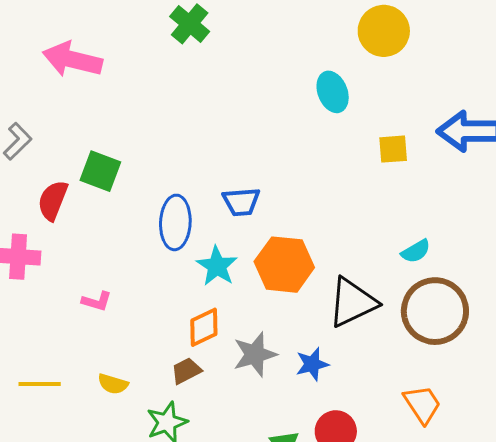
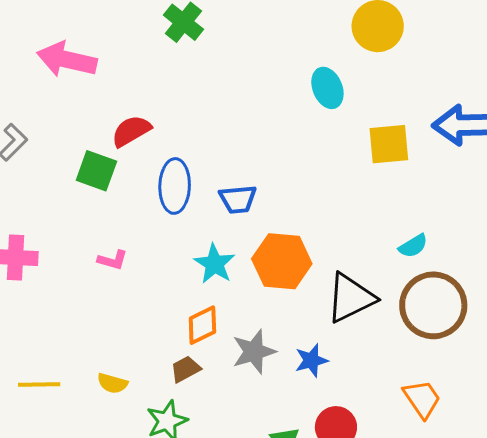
yellow square: (393, 149) -> (389, 144), size x1.4
red semicircle: (53, 200) -> (131, 131), moved, turned 39
blue ellipse: (175, 222) -> (175, 186), moved
pink L-shape: (97, 301) -> (113, 260), moved

